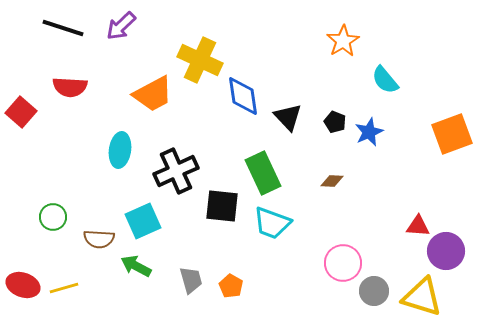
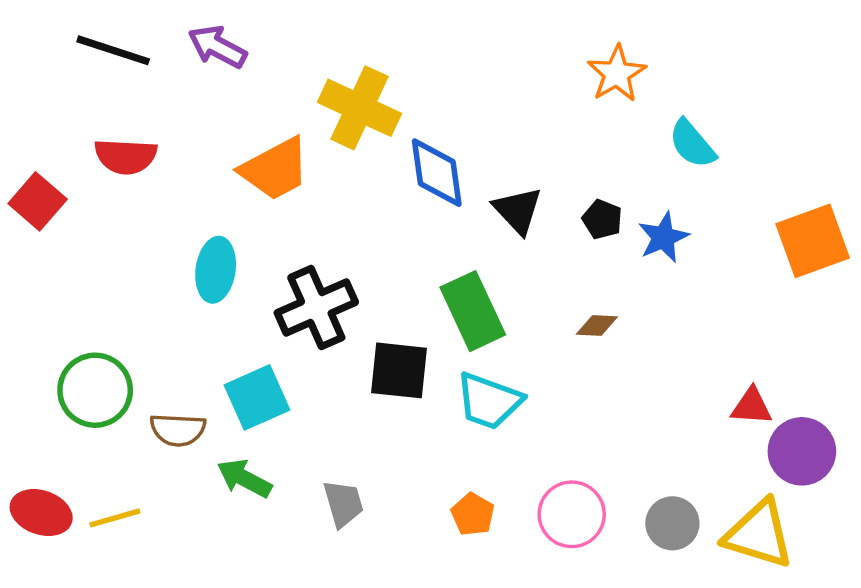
purple arrow: (121, 26) -> (217, 47), turned 72
green circle: (53, 217) -> (95, 390), size x1.5
pink circle: (343, 263) -> (572, 514), moved
orange pentagon: (231, 286) -> (473, 514), moved

